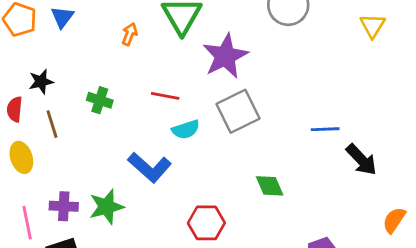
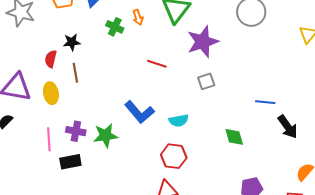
orange arrow: (130, 34) -> (138, 17), turned 133
green cross: (100, 100) -> (115, 27), moved
gray square: (238, 111) -> (206, 81), size x0.6
cyan semicircle: (186, 130) -> (179, 121), moved
green diamond: (270, 186) -> (234, 137), moved

